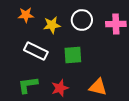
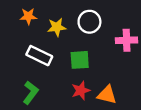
pink cross: (116, 24) -> (127, 40), moved
green L-shape: (28, 85) -> (31, 93), turned 135
red star: (60, 88) -> (81, 90), moved

